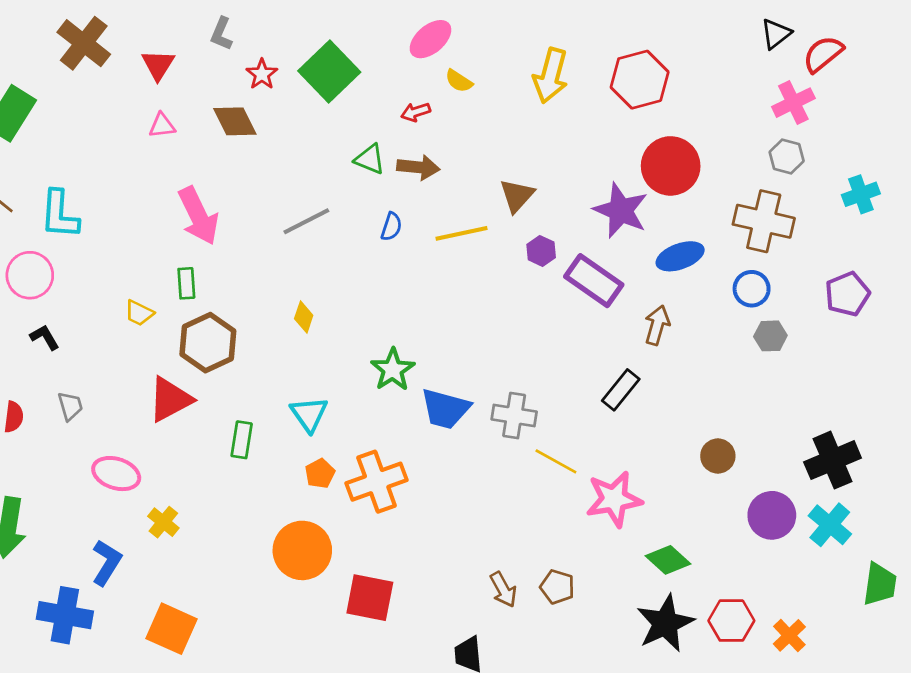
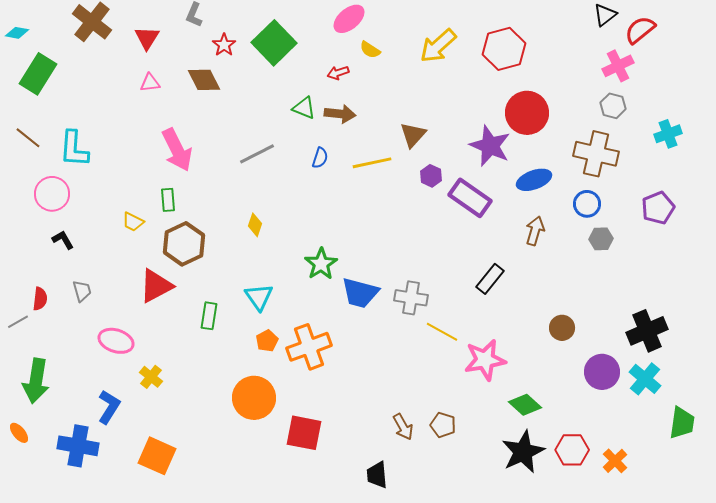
yellow arrow: (551, 76) -> (438, 46), turned 33
brown arrow: (657, 325) -> (535, 231), moved

